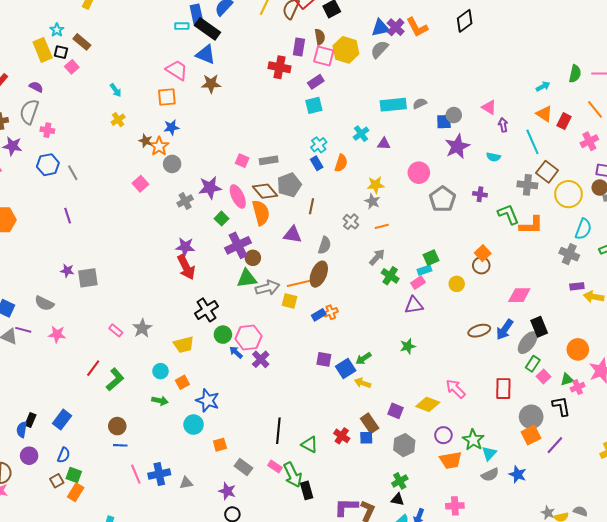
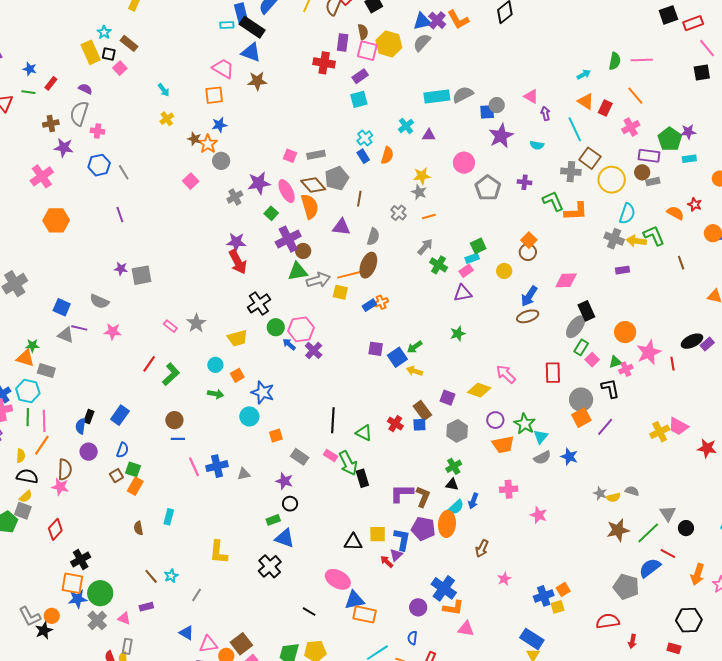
gray semicircle: (420, 103) -> (463, 95), size x1.5
yellow arrow: (594, 297) -> (636, 241), moved
blue arrow: (505, 329) -> (529, 296), moved

